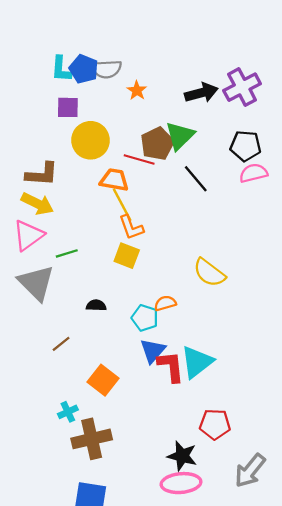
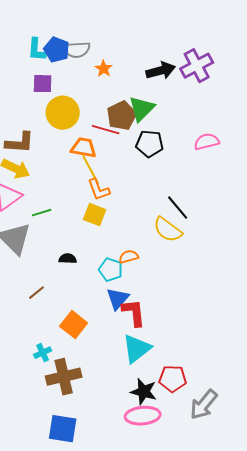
black pentagon: (245, 146) -> (150, 144), moved
black line: (196, 179) -> (178, 208), moved
cyan triangle: (197, 362) -> (137, 349), moved
red pentagon: (215, 424) -> (173, 379), moved

